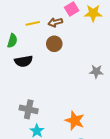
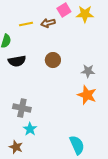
brown circle: (54, 44) -> (53, 60), moved
orange star: (75, 121) -> (87, 95), moved

